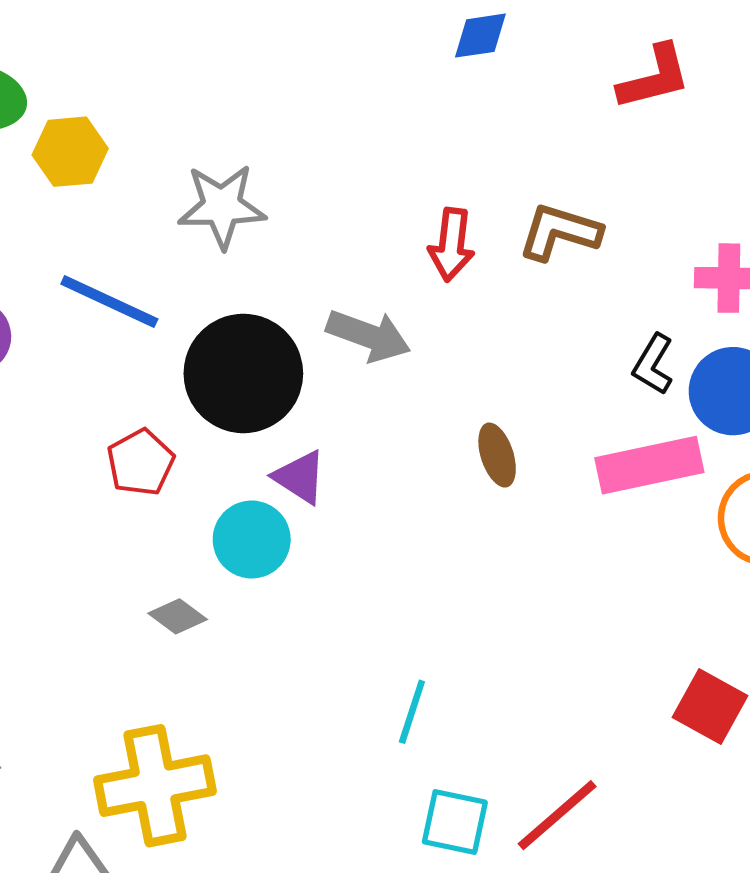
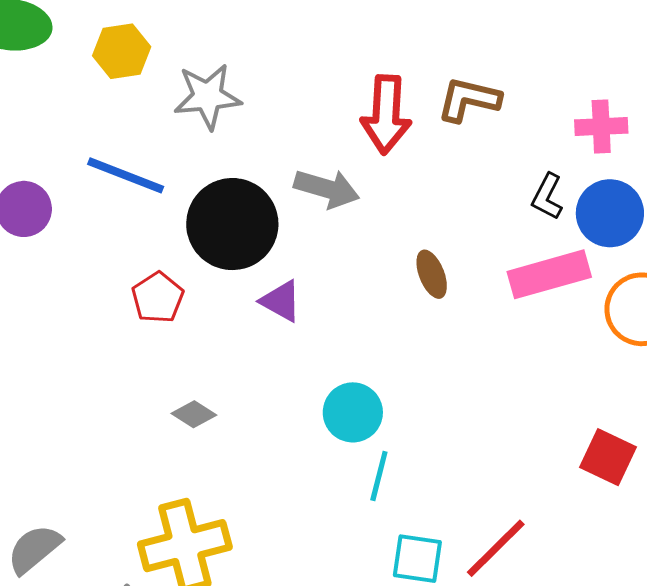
yellow hexagon: (70, 152) -> (122, 51), moved
red arrow: (452, 245) -> (386, 115), size x1.4
cyan circle: (252, 540) -> (353, 412), moved

